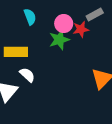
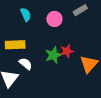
red star: (81, 29) -> (67, 51), moved
green star: (59, 40) -> (53, 55), moved

